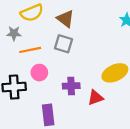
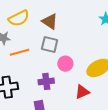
pink circle: (39, 73) -> (65, 64), moved
purple cross: (71, 86) -> (46, 81), moved

